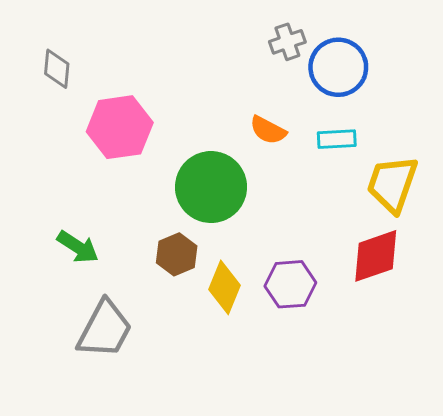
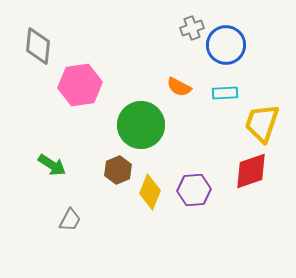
gray diamond: (57, 69) -> (38, 46), size x1.4
gray trapezoid: (105, 329) -> (70, 220), size x0.6

